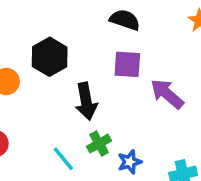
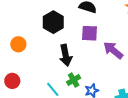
black hexagon: (50, 57) -> (53, 22), moved

